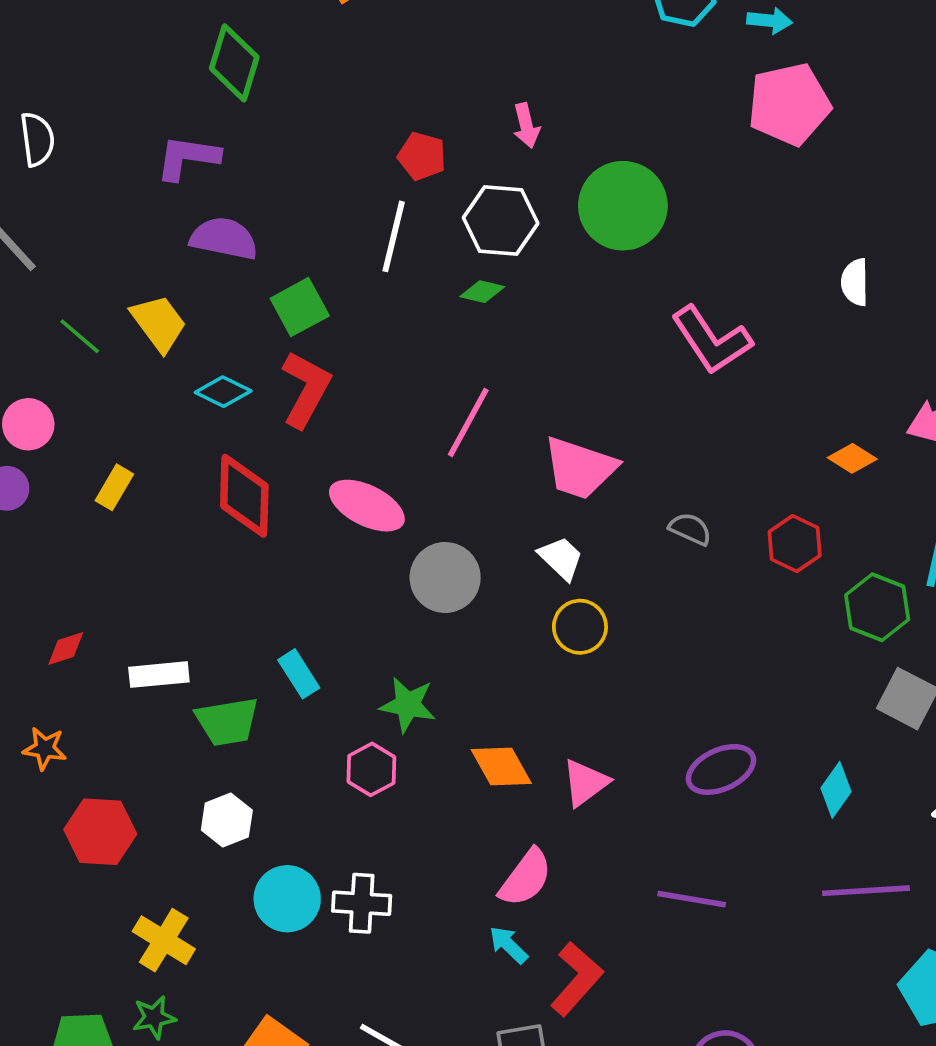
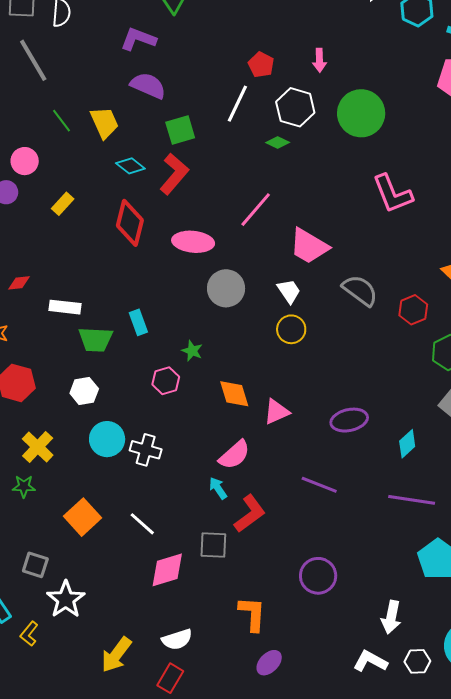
pink ellipse: (367, 506) -> (193, 242), turned -33
gray semicircle: (690, 529) -> (360, 290), size x1.6
green star: (408, 705) -> (192, 351), size x0.7

